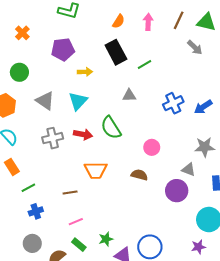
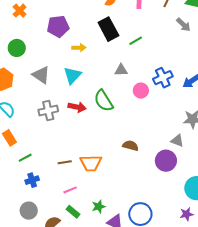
pink circle: (152, 147) -> (141, 91), moved
orange trapezoid: (96, 170) -> (91, 163), moved

